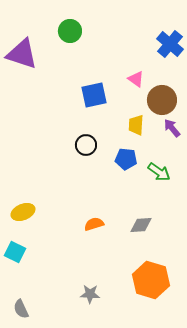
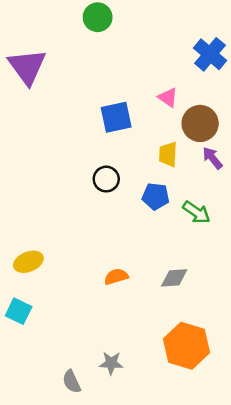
green circle: (70, 31) -> (98, 17), moved
purple triangle: (22, 54) -> (27, 67), turned 36
gray semicircle: (21, 309) -> (72, 382), moved

